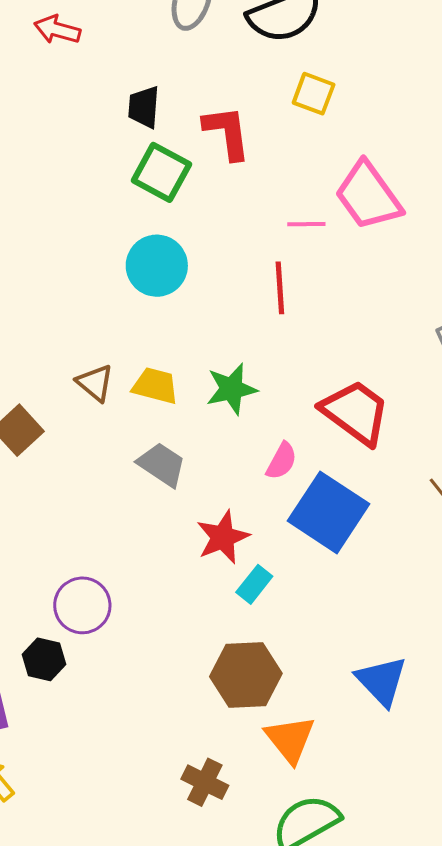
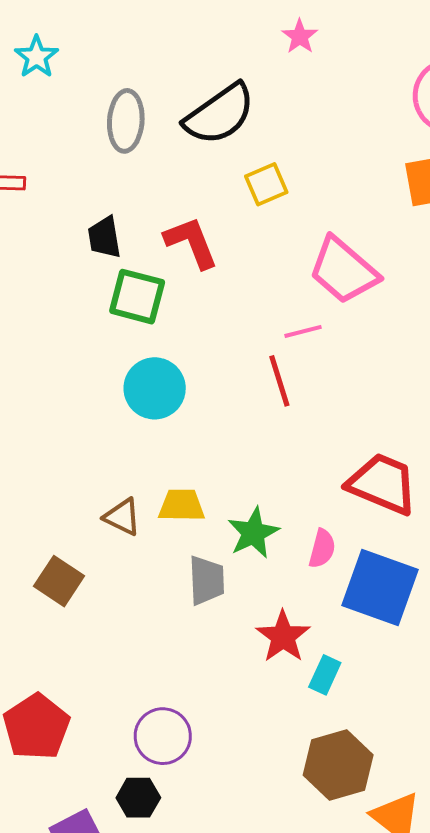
yellow square: (314, 94) -> (266, 184), turned -30
pink line: (306, 224) -> (303, 331), moved
green star: (232, 389) -> (253, 533), moved
gray trapezoid: (162, 465) -> (207, 580), turned 68

